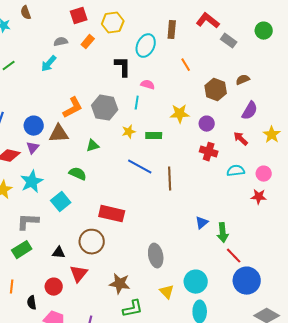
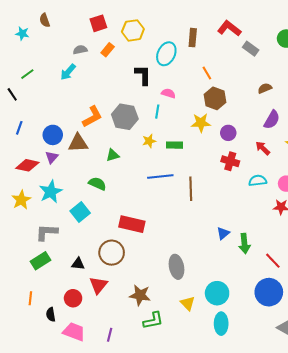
brown hexagon: (216, 90) -> (215, 98), moved
blue line: (140, 167) -> (160, 177), turned -35
red line: (234, 256) -> (273, 261), moved

